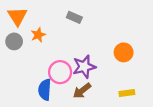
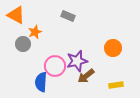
orange triangle: (17, 16) -> (16, 15), turned -30
gray circle: (14, 41) -> (23, 44), moved
brown arrow: (82, 91) -> (86, 76), moved

